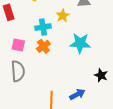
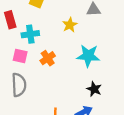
cyan cross: (43, 27) -> (30, 34), moved
black star: (101, 75) -> (94, 89), moved

